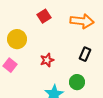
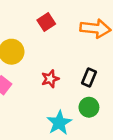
black rectangle: (85, 54) -> (89, 78), moved

